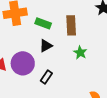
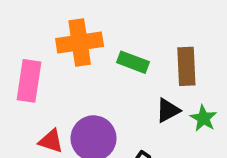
black triangle: (46, 46) -> (168, 110), moved

